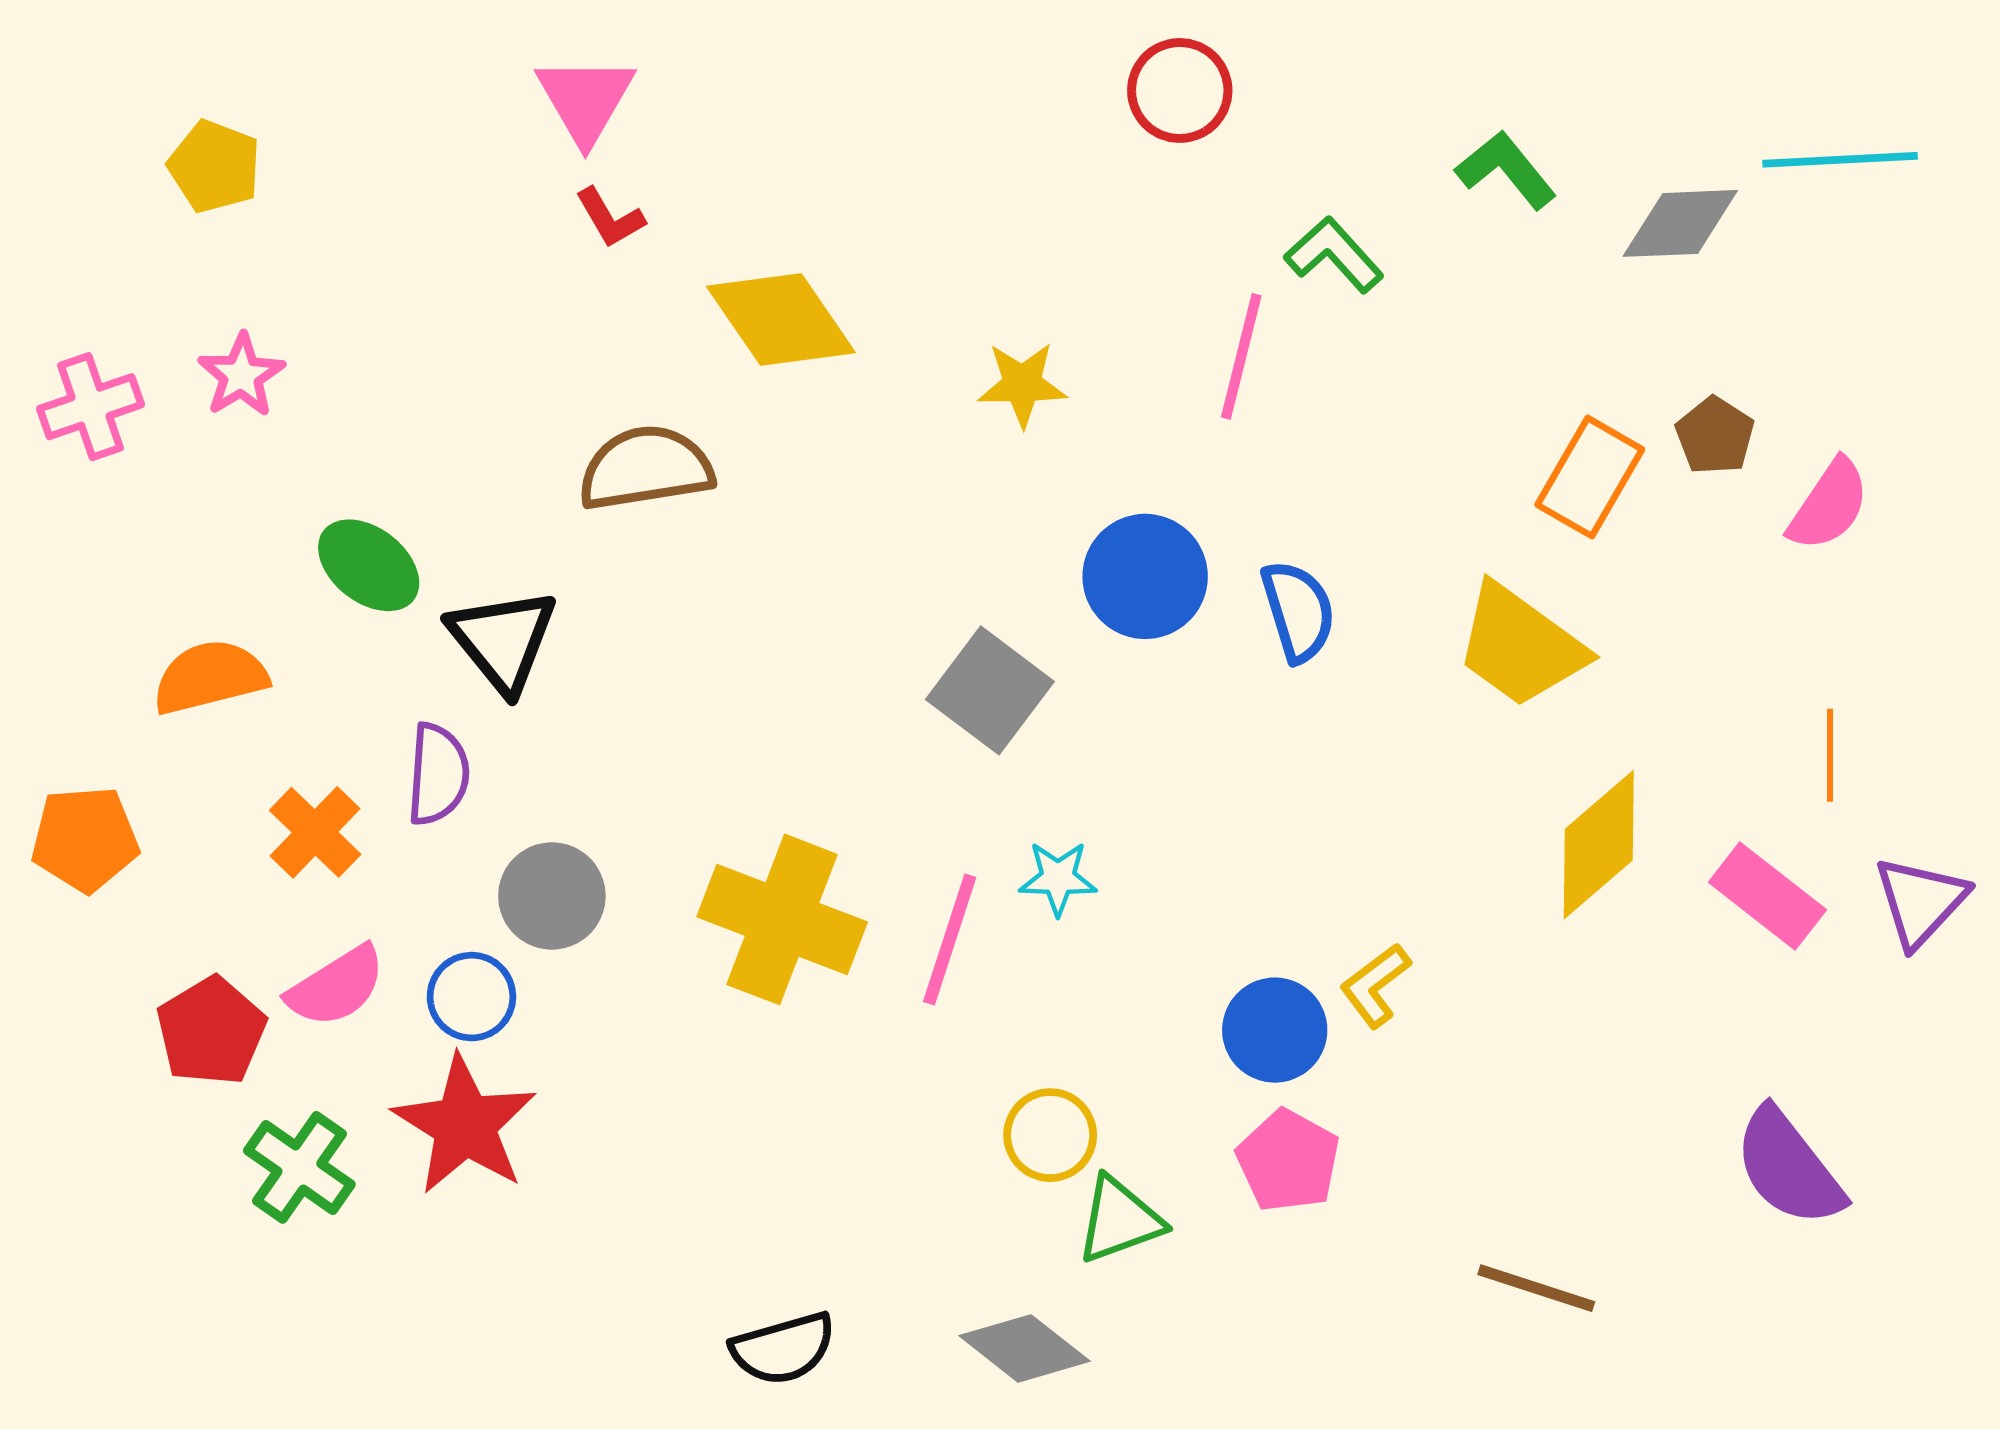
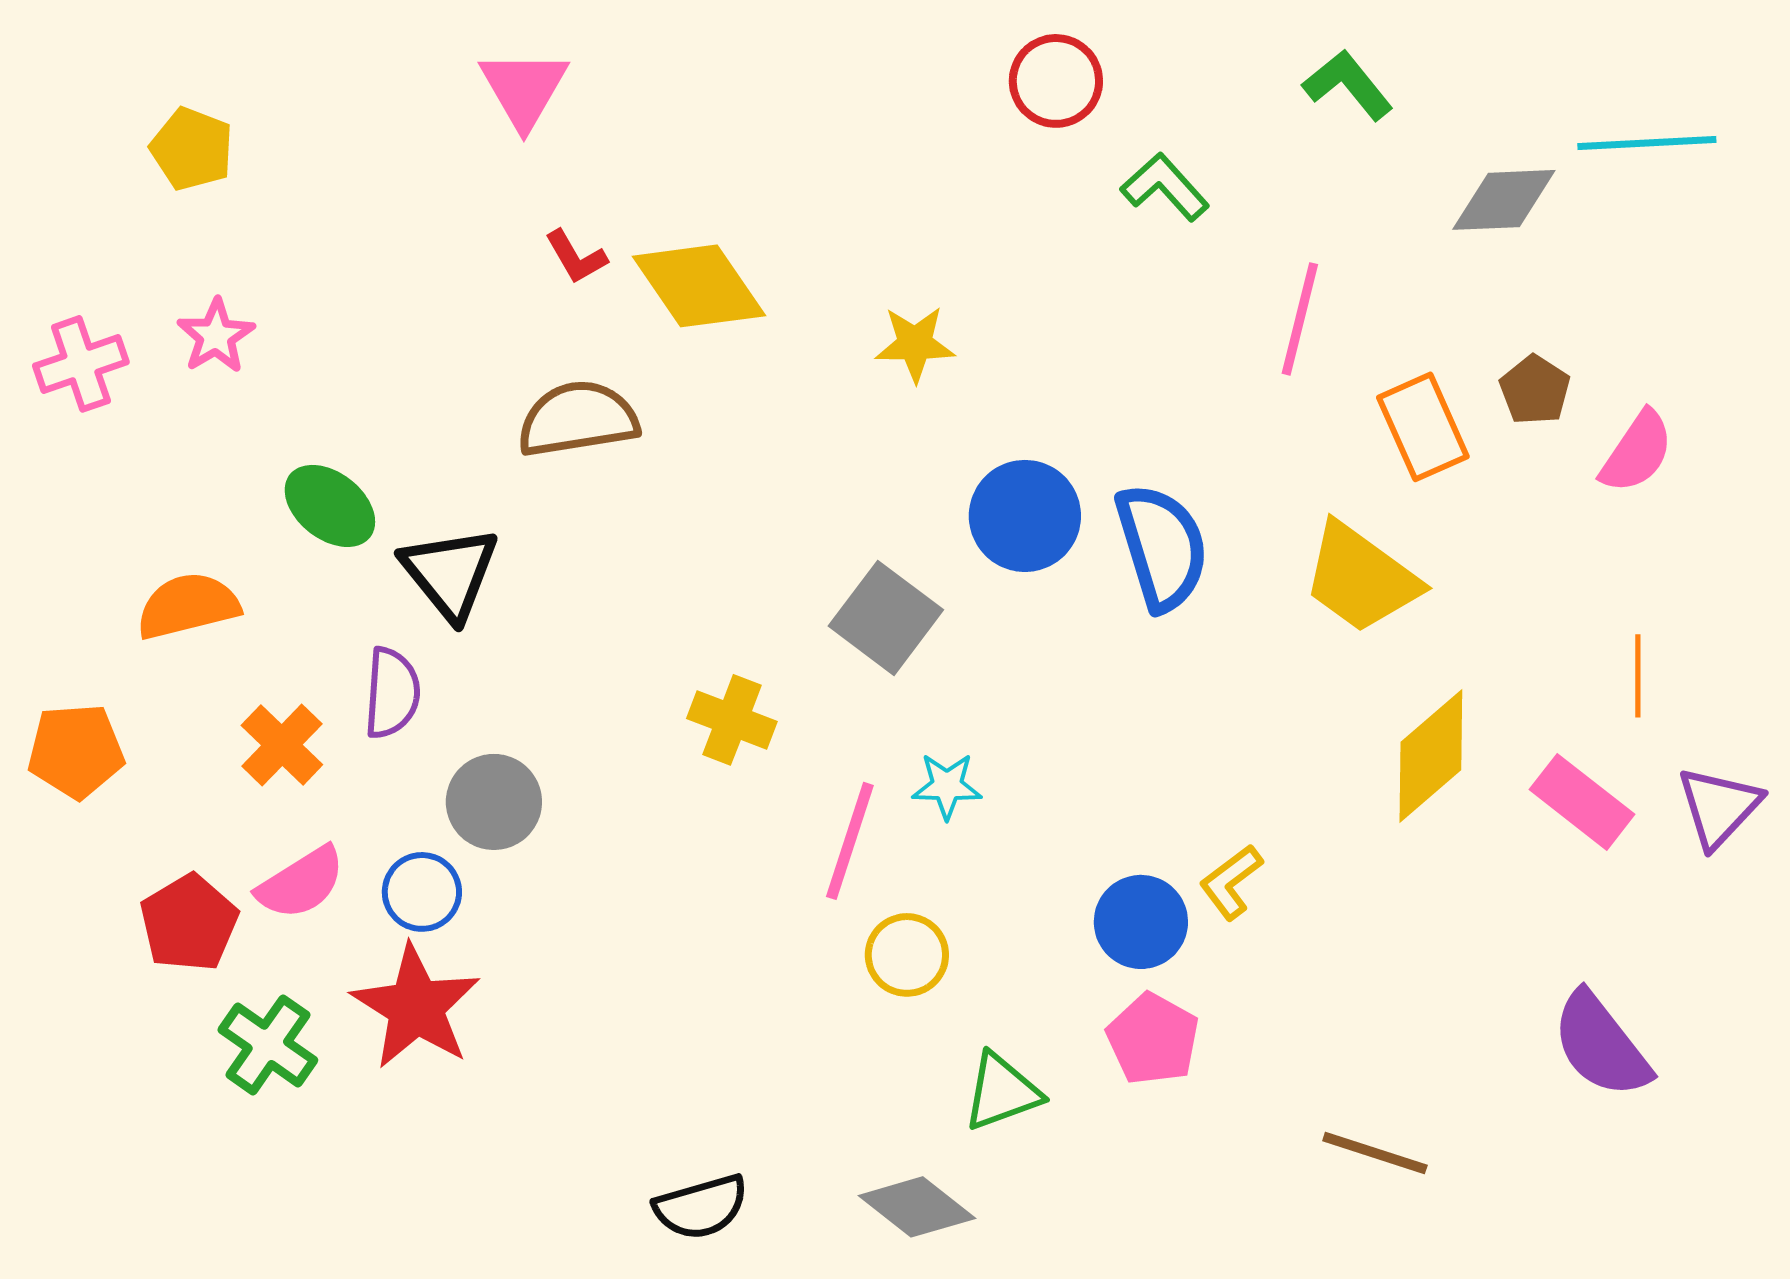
green L-shape: (1506, 170) -> (1348, 85), moved
red L-shape: (610, 218) -> (576, 257), moved
green L-shape: (1334, 255) -> (1165, 187), moved
pink line: (1241, 356) -> (1300, 319), moved
orange rectangle: (1590, 477) -> (1423, 427), turned -54
blue semicircle: (1298, 611) -> (1162, 547), size x1.4
yellow cross: (782, 919) -> (732, 720), moved, size x0.6
yellow circle: (1050, 1135) -> (907, 955), moved

